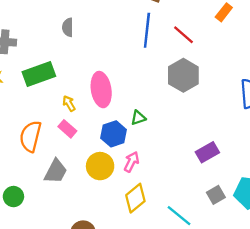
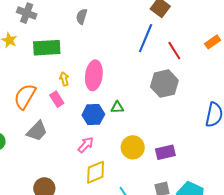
pink arrow: (132, 162) -> (86, 145), moved
yellow circle: (100, 166) -> (133, 147), moved

